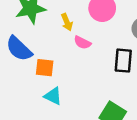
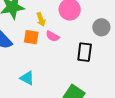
orange square: (45, 68) -> (31, 37), moved

